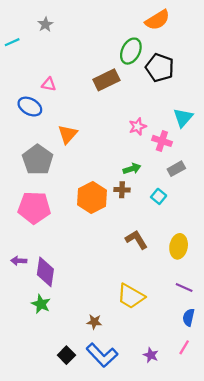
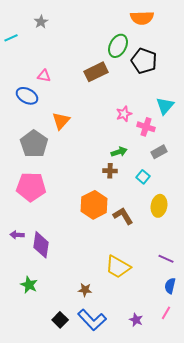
orange semicircle: (157, 20) -> (142, 18), turned 30
orange hexagon: (92, 198) -> (94, 205), moved
yellow ellipse: (179, 246) -> (159, 206), moved
green star: (41, 304) -> (29, 285), moved

